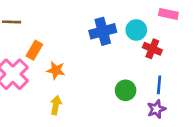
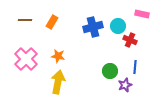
orange rectangle: (34, 50) -> (52, 22), moved
yellow arrow: (56, 105) -> (58, 82), size x1.6
purple star: (156, 109) -> (125, 85), moved

